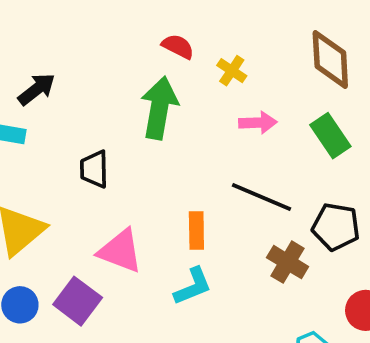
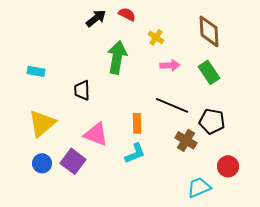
red semicircle: (178, 46) -> (127, 14), moved
black arrow: (37, 89) -> (96, 18), moved

